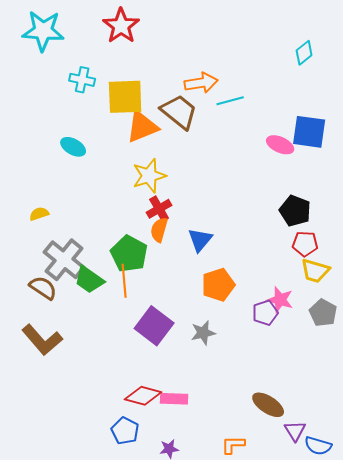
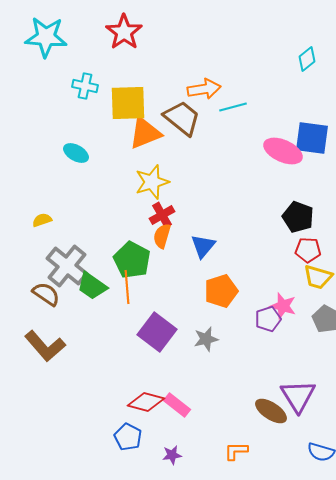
pink ellipse: (280, 145) -> (283, 151), size x1.4
pink rectangle: (174, 399) -> (177, 405), turned 36
purple triangle: (295, 431) -> (298, 396), moved, size x1.6

